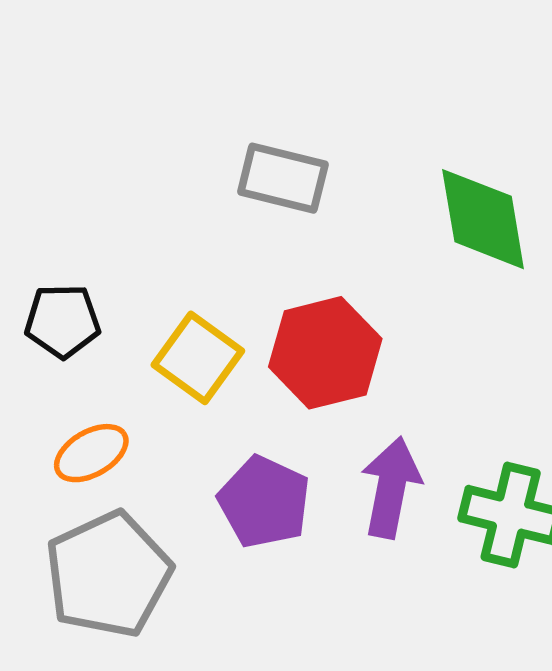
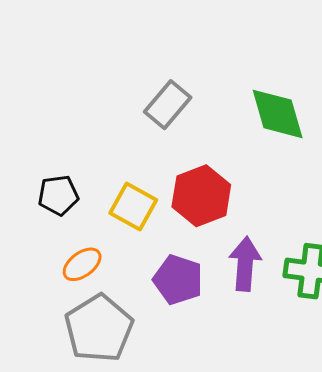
gray rectangle: (283, 178) -> (168, 105), turned -57

